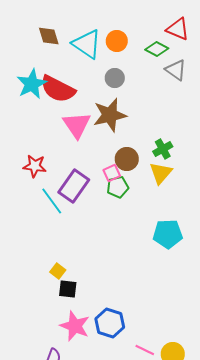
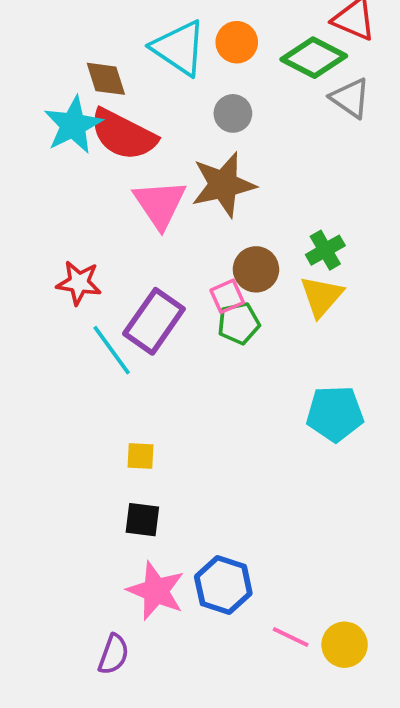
brown diamond: (49, 36) -> (106, 79), moved
green diamond: (157, 49) -> (314, 58), size x1.4
yellow square: (58, 271) -> (141, 456), moved, turned -35

